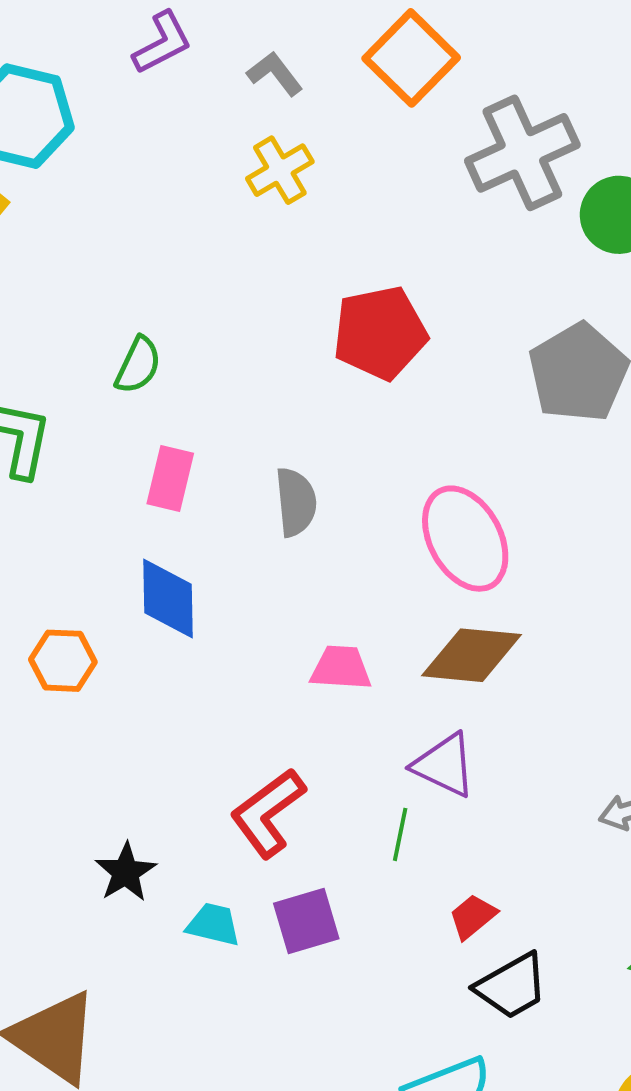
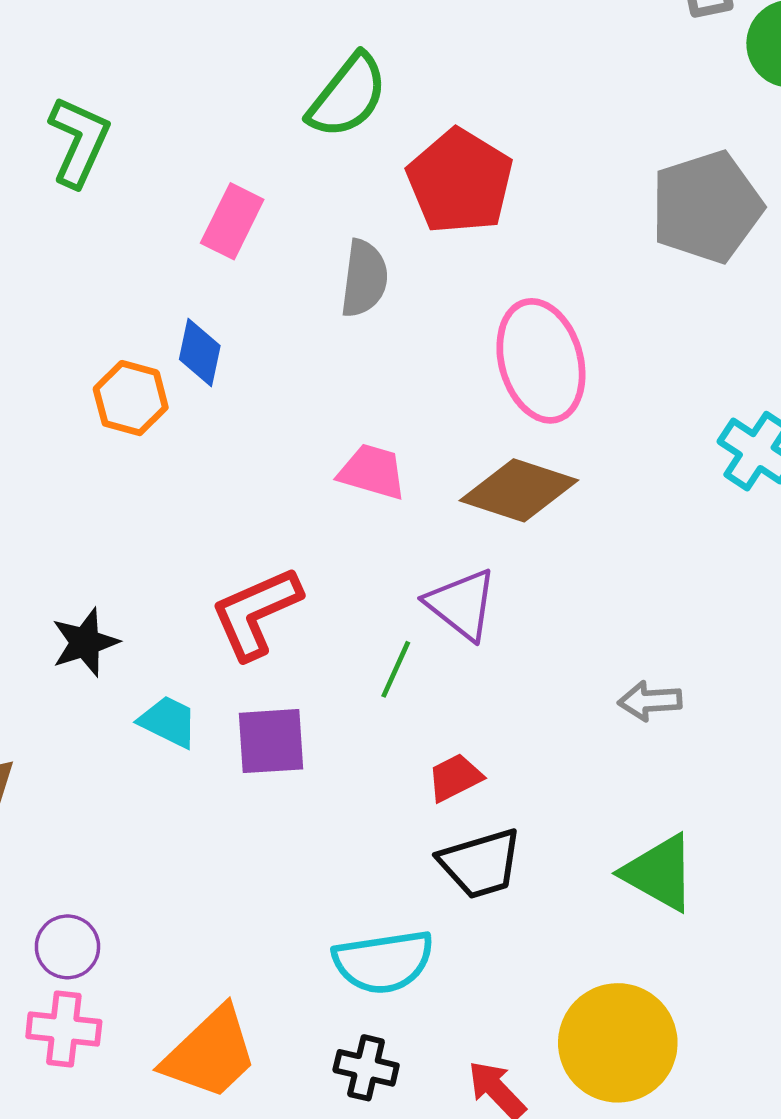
red pentagon: (380, 333) -> (460, 181), moved, turned 30
green semicircle: (138, 365) -> (348, 96), moved, size x1.4
blue diamond: (168, 598) -> (200, 352), size x0.7
orange hexagon: (63, 661) -> (131, 398), moved

